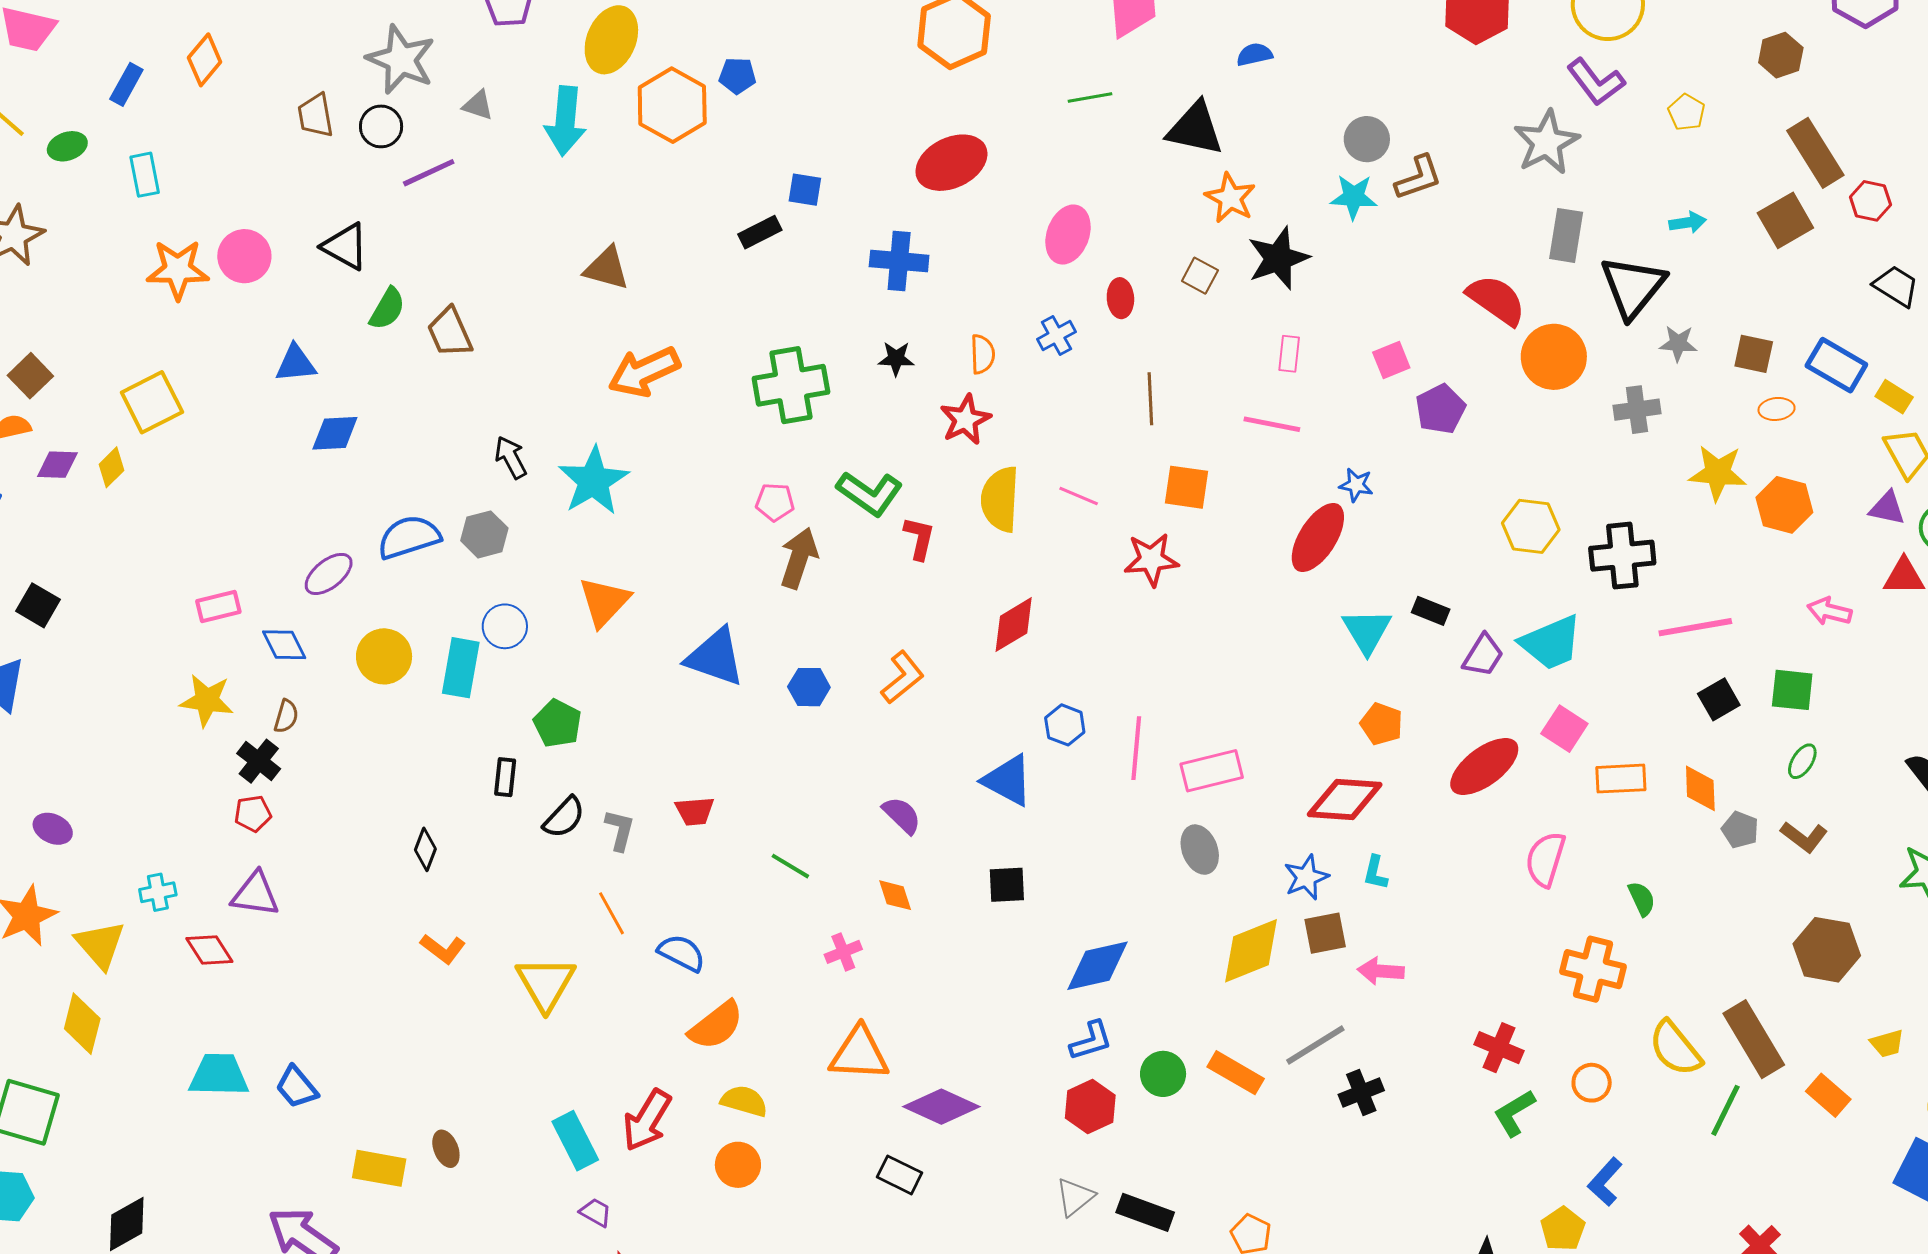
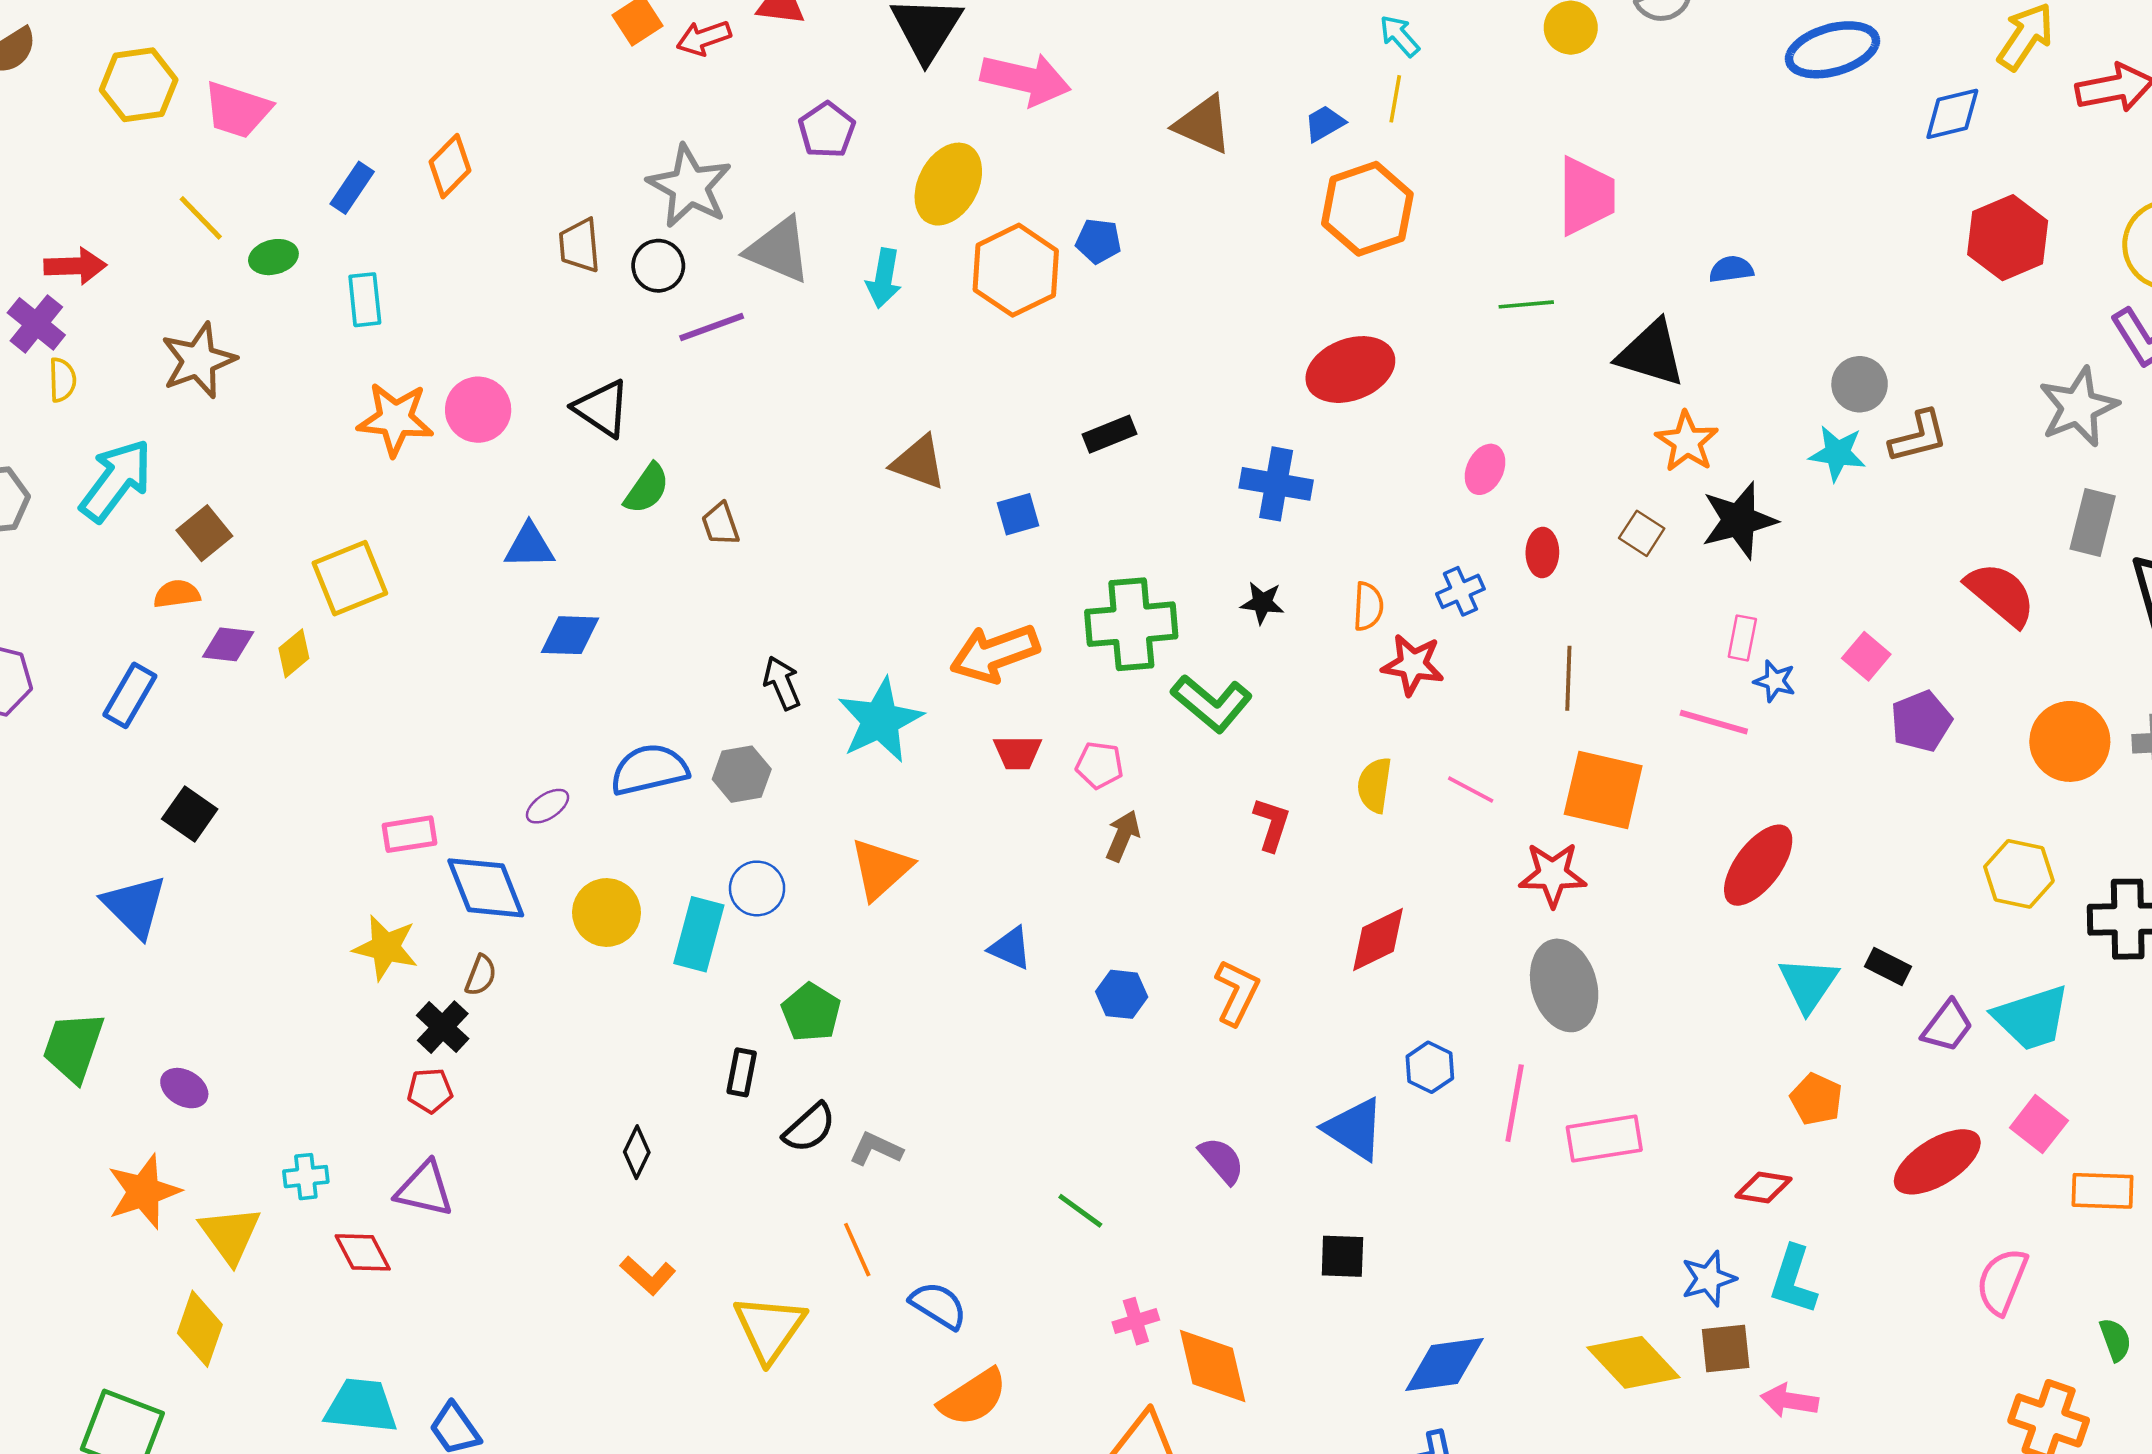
gray triangle: (478, 105) -> (779, 250), size x1.8
cyan arrow: (565, 121) -> (884, 278), size x0.7
blue square: (805, 190) -> (1018, 514), moved, turned -30
pink ellipse: (1068, 235) -> (1485, 469), size x0.7
brown trapezoid: (450, 332) -> (720, 524), size x0.7
orange circle: (1554, 357) -> (2070, 741), moved
pink square: (1391, 360) -> (1866, 656), turned -33
orange arrow: (644, 372) -> (995, 653), moved
red star: (965, 420) -> (1413, 665), moved, turned 30
blue star: (1356, 485) -> (1775, 681), moved
orange square: (1187, 487) -> (1603, 790), size x1.4
green L-shape: (870, 493) -> (1212, 703), moved
yellow semicircle: (1000, 499) -> (1375, 785), size x0.7
brown arrow: (799, 558) -> (1123, 836), size x0.7
purple ellipse: (329, 574) -> (548, 806), size x0.7
blue diamond: (284, 645) -> (486, 888), size x1.5
blue triangle: (715, 657) -> (1010, 948), size x0.6
orange L-shape: (903, 677) -> (1237, 992), turned -30
red diamond: (1345, 799) -> (1764, 1188), size x0.6
red trapezoid: (695, 811) -> (1018, 752), moved
gray L-shape: (620, 830) -> (876, 1149), turned -84
gray ellipse: (1200, 850) -> (1564, 985), moved, size x1.5
cyan L-shape: (1375, 873) -> (1793, 1280), size x1.6
orange diamond: (895, 895) -> (1213, 1366), moved, size x1.8
yellow diamond: (1251, 951) -> (1633, 1362), turned 64

